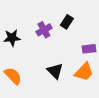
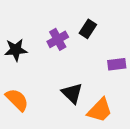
orange trapezoid: (84, 72) -> (100, 110), moved

